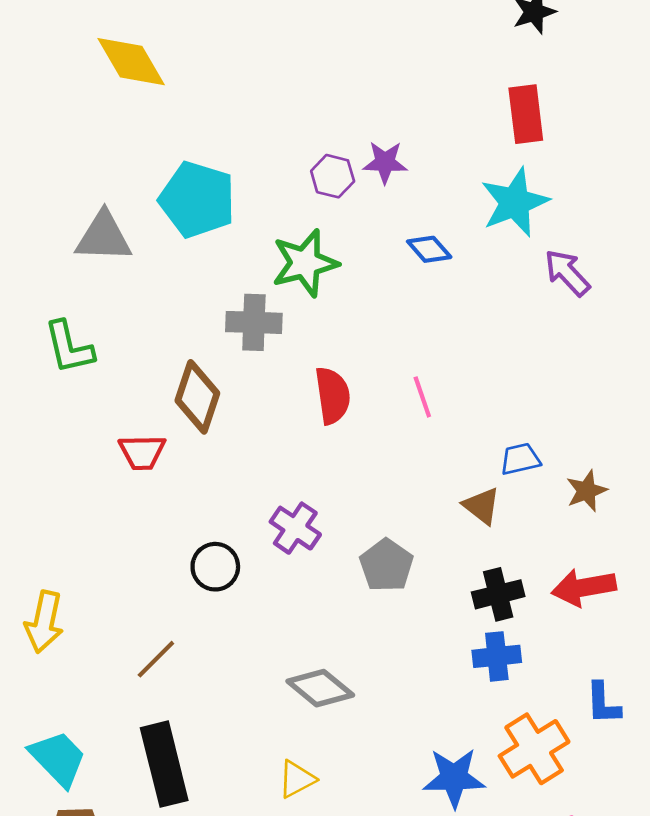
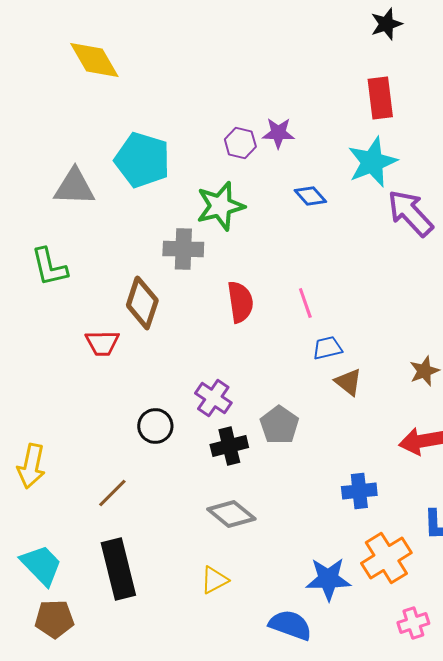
purple arrow: (567, 273) -> (410, 213), size x1.4
blue trapezoid: (520, 459) -> (327, 348), moved
black cross: (498, 594) -> (229, 446), moved

